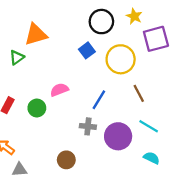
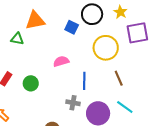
blue square: (87, 50) -> (72, 27), moved, turned -32
green triangle: (17, 57) -> (17, 39), turned 40
pink semicircle: (59, 90) -> (61, 61), moved
blue line: (99, 100) -> (84, 81), turned -36

